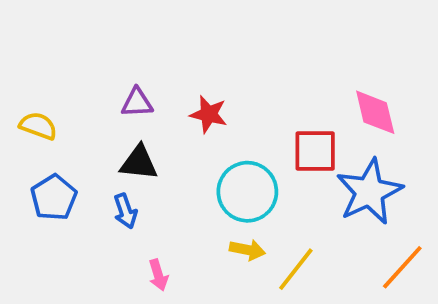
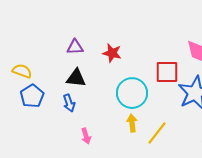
yellow semicircle: (38, 126) -> (22, 71), moved
yellow arrow: (247, 250) -> (132, 123), turned -108

